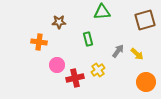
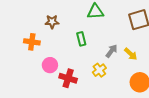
yellow cross: (98, 70) -> (99, 70), moved
red cross: (75, 78) -> (68, 78), turned 30

